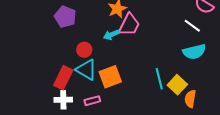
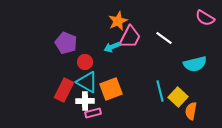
purple pentagon: (65, 17) -> (66, 43), moved
white line: (192, 26) -> (164, 38), moved
white cross: (63, 100) -> (85, 101), moved

